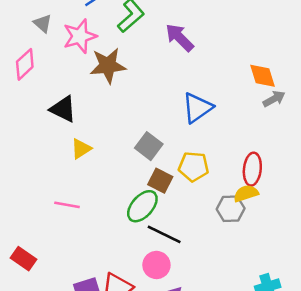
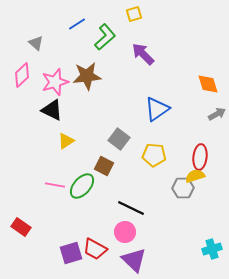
pink star: (80, 36) -> (55, 82), moved
gray arrow: (274, 99) -> (217, 114), moved
brown square: (160, 181) -> (104, 166), moved
green ellipse: (142, 206) -> (82, 186), moved

